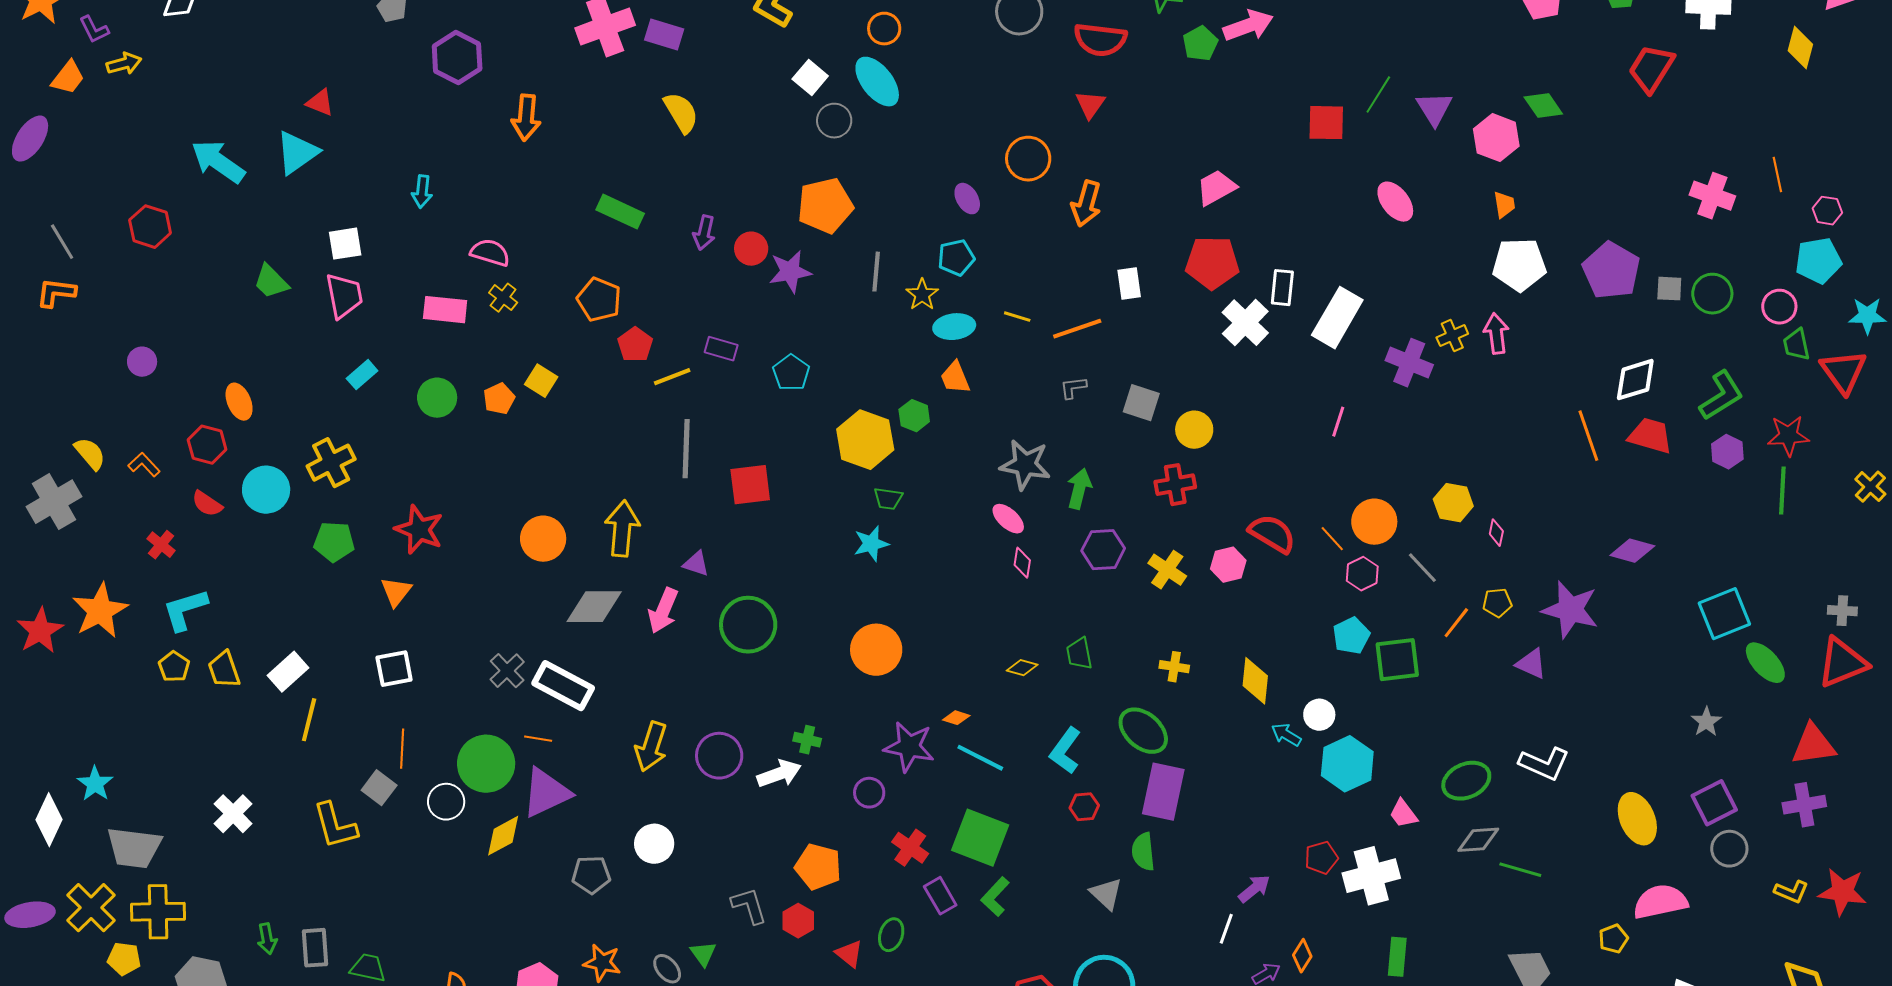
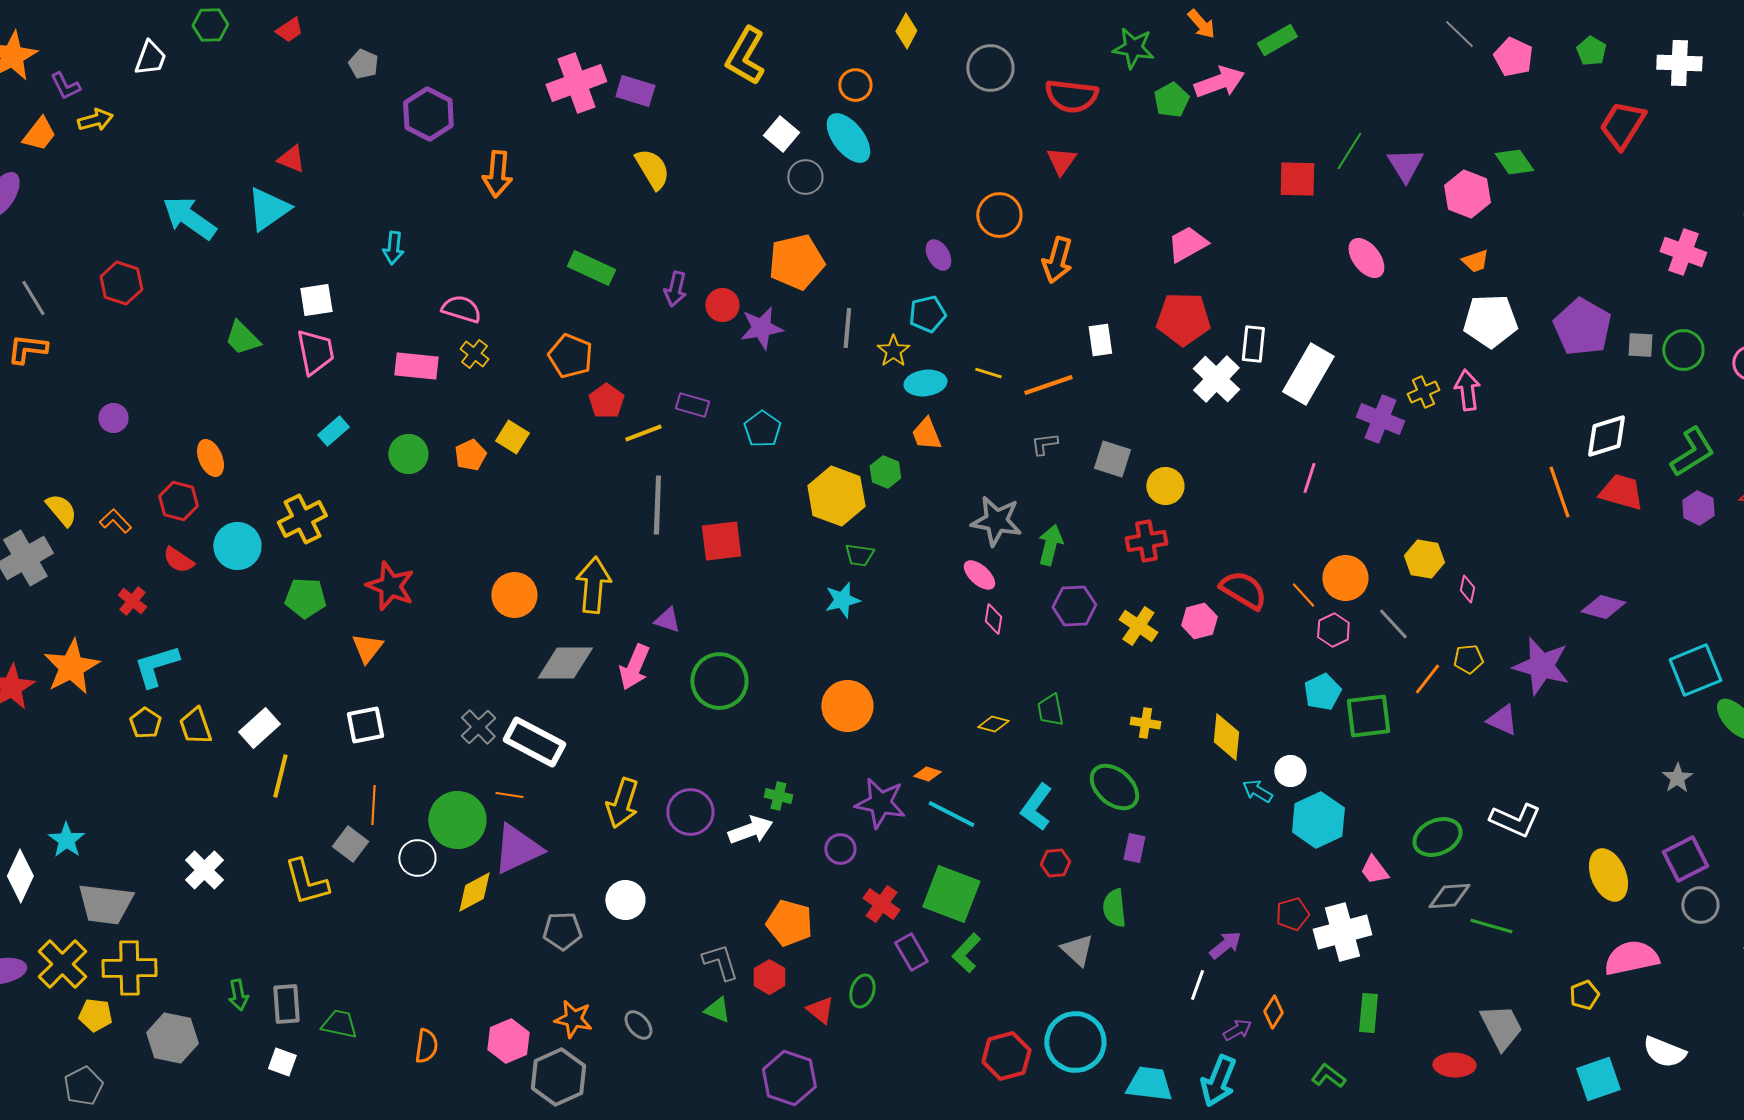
orange trapezoid: (1504, 205) -> (1475, 261), turned 80
purple rectangle: (1163, 792) -> (1134, 848), size x0.5
green triangle: (703, 954) -> (717, 1010), moved, turned -32

